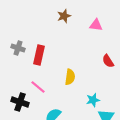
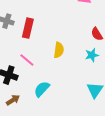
cyan star: (93, 100) -> (92, 55), moved

